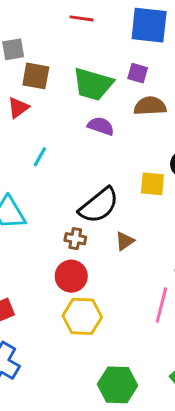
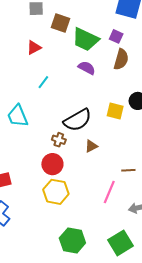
brown square: (36, 76) -> (60, 23), moved
brown semicircle: (150, 106) -> (121, 59), turned 100

